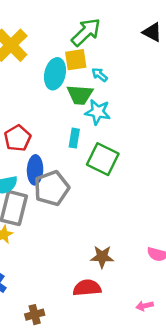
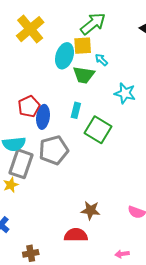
cyan star: (98, 112) -> (125, 93), moved
blue ellipse: (35, 170) -> (43, 117), moved

